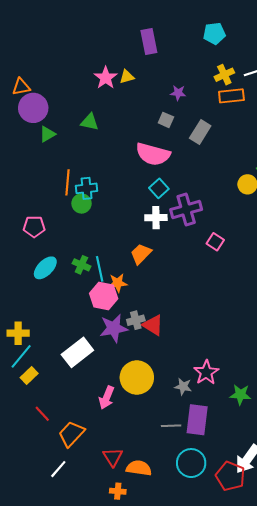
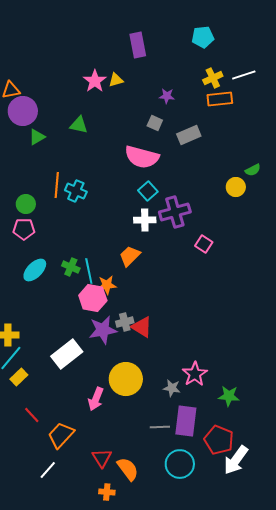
gray rectangle: (200, 132) -> (189, 135), turned 35
cyan cross: (87, 188) -> (76, 191), turned 30
green circle: (81, 203) -> (26, 204), moved
orange semicircle: (139, 468) -> (128, 469), turned 45
red pentagon: (230, 476) -> (219, 440), moved

